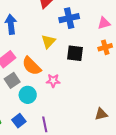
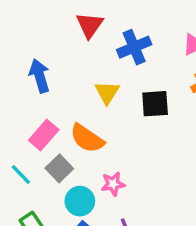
pink star: (53, 81) -> (113, 184), moved
cyan circle: (28, 95) -> (80, 201), moved

